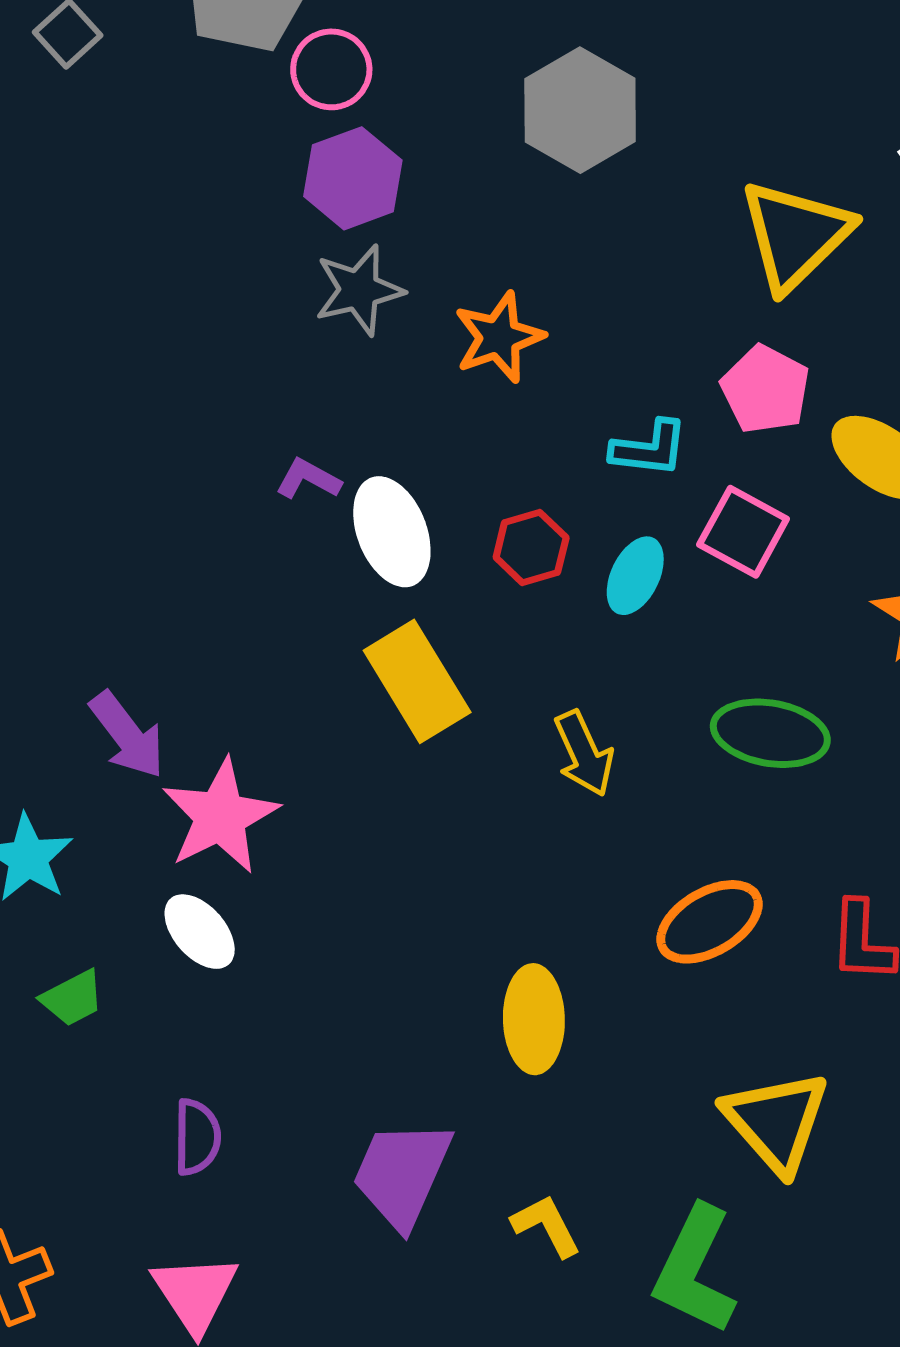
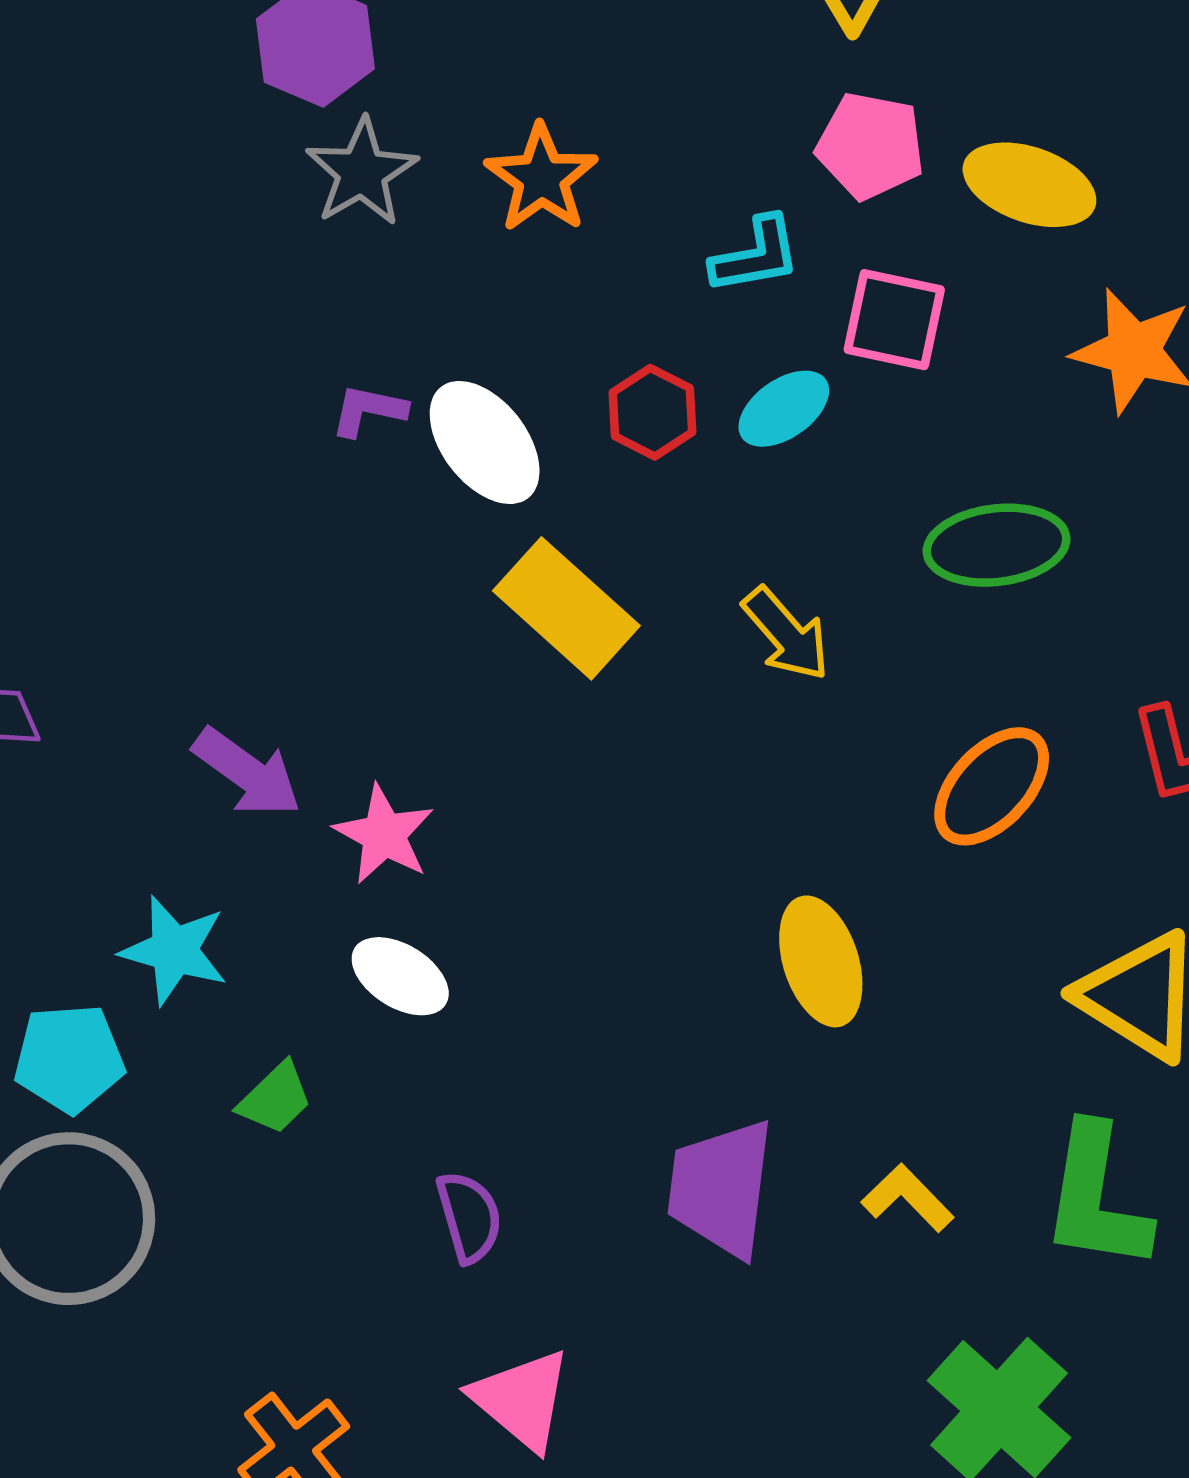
cyan ellipse: (635, 576) -> (784, 409), turned 46
pink star: (220, 816) -> (384, 835), size x0.7

